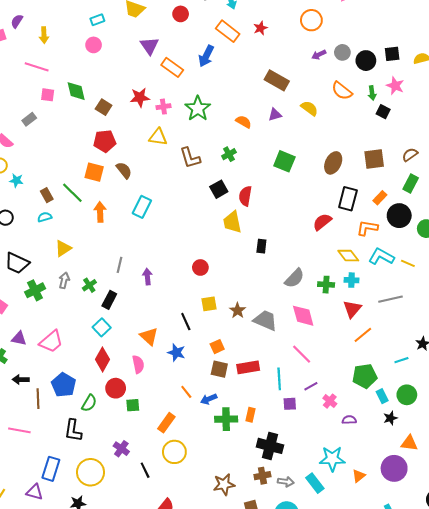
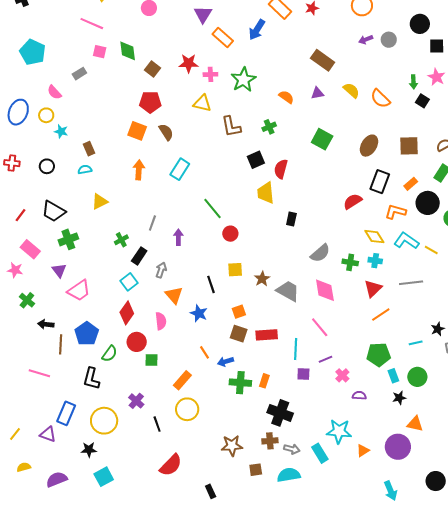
black circle: (366, 61) -> (420, 24), moved
orange semicircle: (342, 91) -> (380, 99), moved
green line: (72, 193) -> (213, 208), moved
gray arrow: (64, 280) -> (161, 270), moved
purple triangle: (19, 338) -> (59, 270), moved, turned 35

